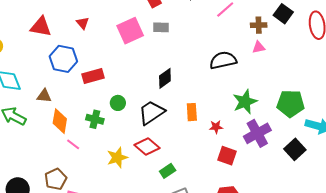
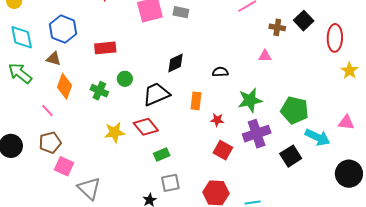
pink triangle: (259, 47) -> (265, 56), moved
blue hexagon: (63, 59) -> (63, 29), moved
black semicircle: (223, 60) -> (220, 72), moved, size x0.6
pink line: (73, 144) -> (47, 110), moved

